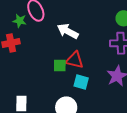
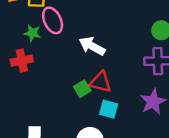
green square: (60, 66) -> (82, 89), turned -32

